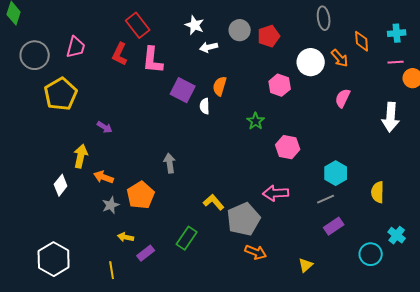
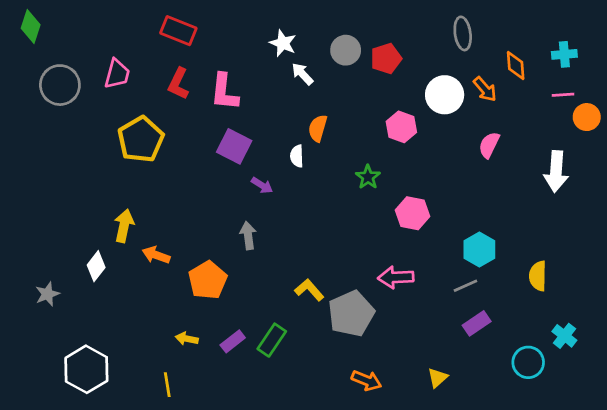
red rectangle: (138, 25) -> (178, 31), moved, turned -30
white arrow: (209, 47) -> (302, 74), turned 60
purple square: (183, 90) -> (234, 146), moved
yellow pentagon: (61, 94) -> (141, 139), moved
purple arrow: (105, 127) -> (262, 185), moved
gray star: (111, 205) -> (47, 294), moved
orange arrow: (256, 252) -> (367, 380), moved
purple rectangle: (146, 253) -> (233, 341), moved

